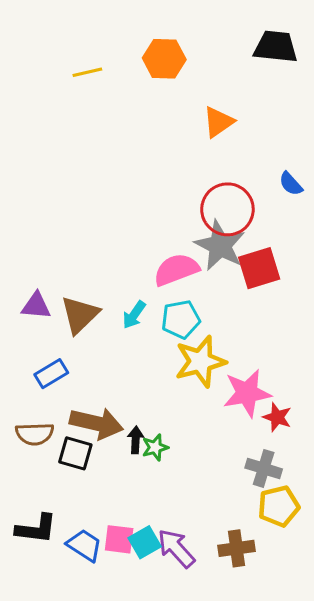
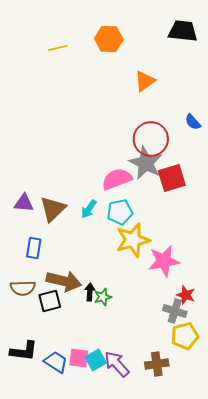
blue rectangle: (51, 374) -> (34, 248), turned -50
red star: (277, 417) -> (186, 295), moved
black square: (75, 453) -> (50, 301), turned -30

